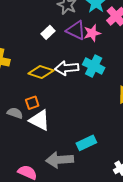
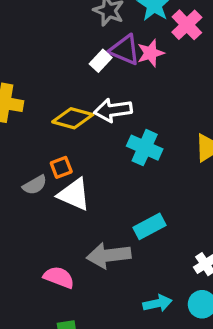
white rectangle: (48, 32) -> (101, 61), moved
cyan cross: (94, 66) -> (145, 148), moved
gray semicircle: (15, 113) -> (35, 185), turned 133

